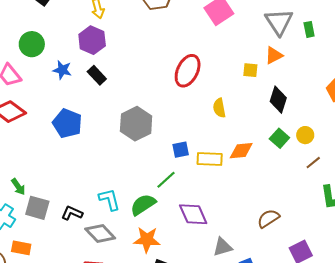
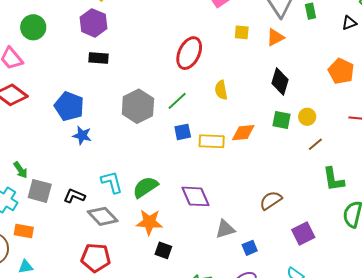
blue star: (62, 70) -> (82, 135), moved
yellow square: (250, 70) -> (242, 32), moved
black rectangle: (97, 75) -> (98, 58), turned -42
green square: (279, 138) -> (281, 120), turned -30
green line: (166, 180) -> (177, 101), moved

